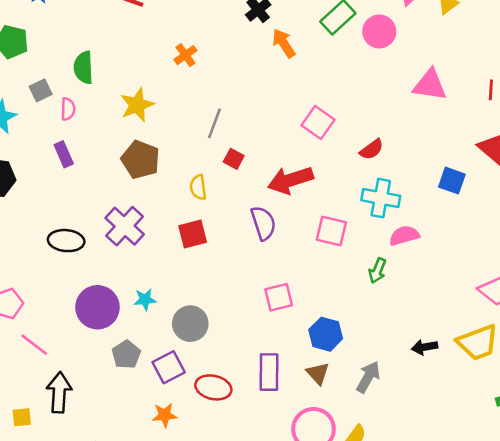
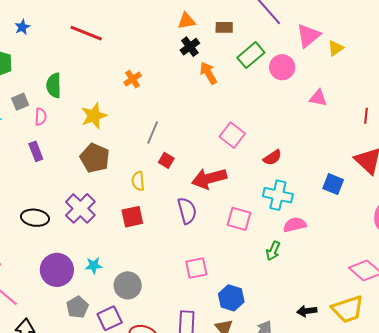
pink triangle: (430, 85) -> (318, 98), moved, size x0.7

